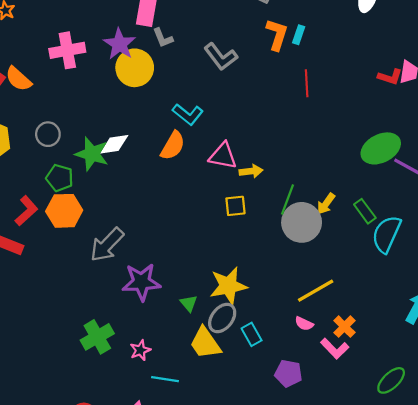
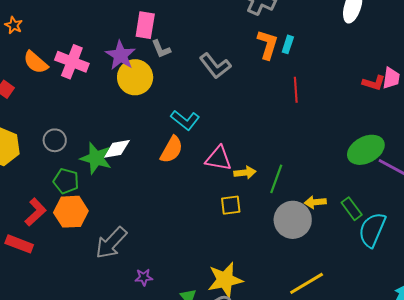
pink cross: (67, 50) -> (72, 62), turned 32
orange semicircle: (18, 79) -> (36, 62), moved
green line: (287, 200) -> (276, 179), moved
yellow arrow: (326, 204) -> (315, 202), turned 50
purple star: (141, 282) -> (144, 277), size x0.5

